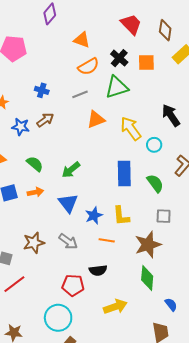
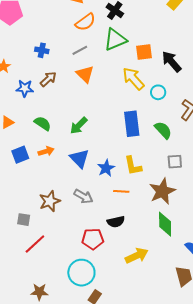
orange square: (146, 62) -> (144, 52), moved
orange triangle: (96, 120) -> (85, 74), moved, turned -48

